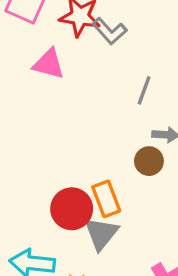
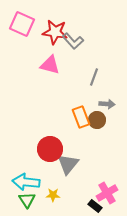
pink triangle: (49, 64) -> (50, 65), moved
orange rectangle: (106, 199) -> (81, 117), moved

